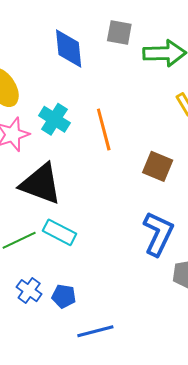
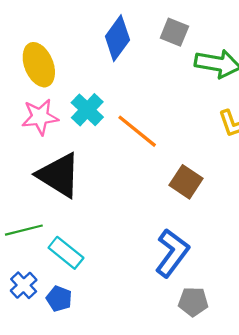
blue diamond: (69, 49) -> (117, 38), turned 30
orange line: (104, 130) -> (137, 131), turned -48
cyan rectangle: (60, 232) -> (66, 253), moved

